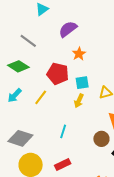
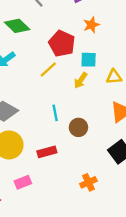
yellow line: (41, 97) -> (48, 69), moved
cyan line: (63, 131) -> (55, 113), turned -40
brown circle: (101, 139) -> (78, 127), moved

